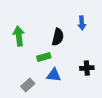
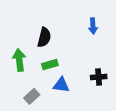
green arrow: (19, 36) -> (19, 60), moved
black semicircle: (58, 37) -> (44, 37), moved

